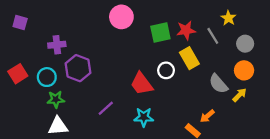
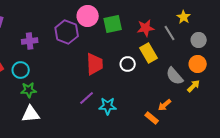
green square: (160, 33) -> (113, 24), moved
purple hexagon: (78, 68) -> (67, 32), moved
red trapezoid: (142, 84) -> (95, 64), moved, turned -145
purple line: (106, 108) -> (87, 98), moved

